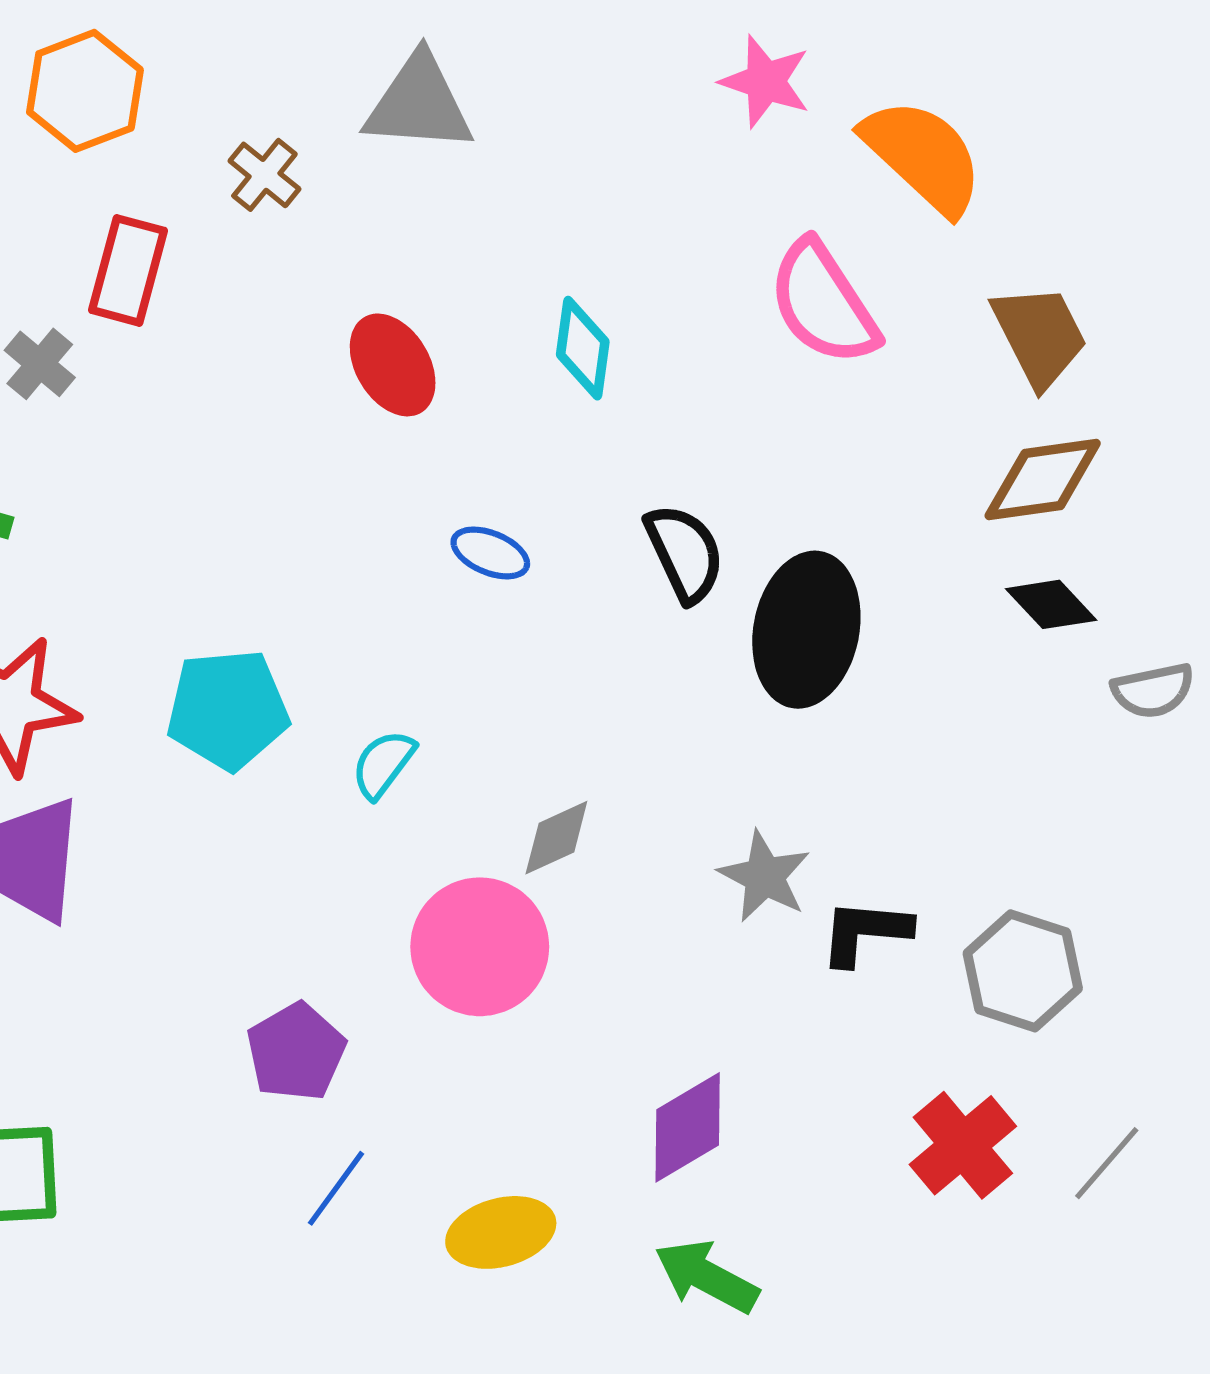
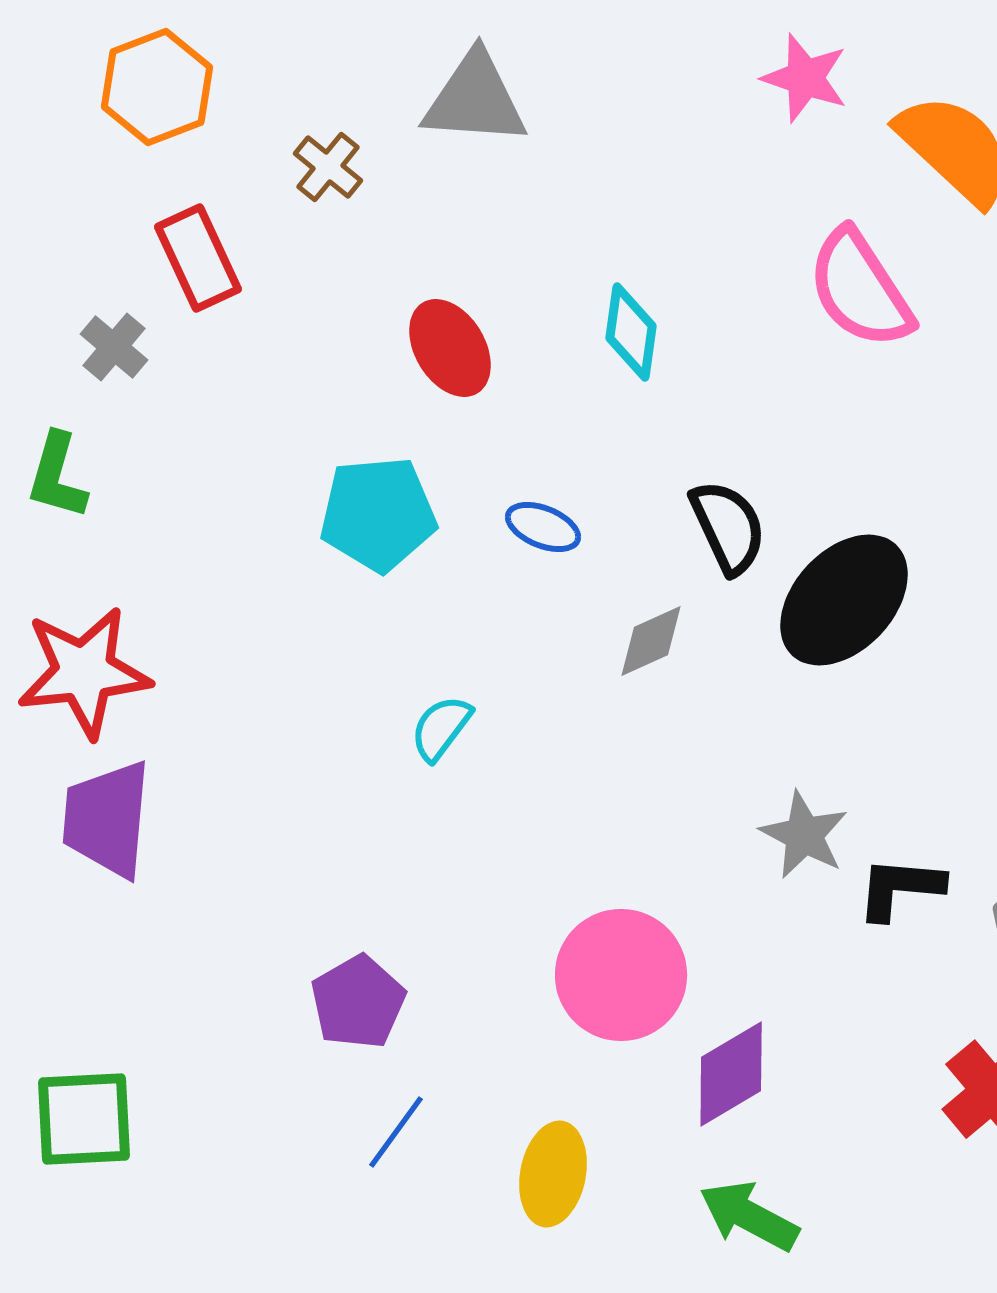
red rectangle: (128, 270) -> (198, 258), turned -40
black ellipse: (806, 630) -> (844, 600), turned 32
cyan pentagon: (228, 709) -> (378, 514), moved
gray diamond: (556, 838) -> (651, 641), moved
pink circle: (480, 947) -> (621, 975), moved
yellow ellipse: (501, 1232) -> (553, 1174), turned -64

